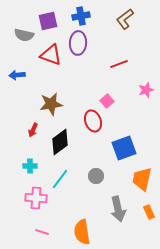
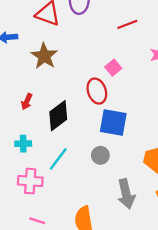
brown star: (51, 104) -> (44, 56), moved, turned -30
blue square: (124, 148) -> (113, 123), moved, turned 30

